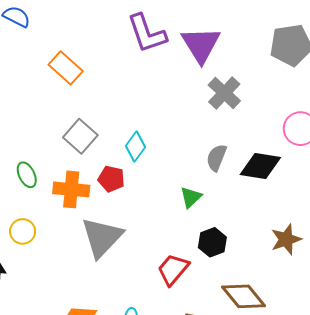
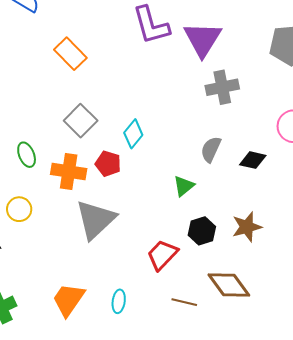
gray cross: (224, 93) -> (222, 87), turned 32
black diamond: (260, 166) -> (253, 160), size x0.7
brown star: (286, 239) -> (247, 227), moved

